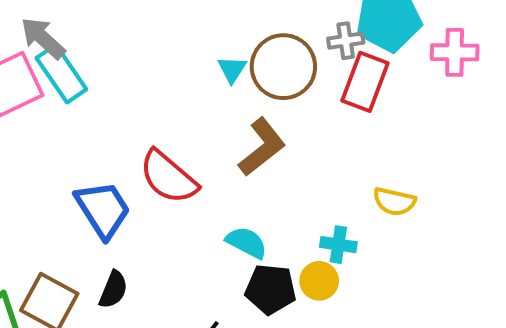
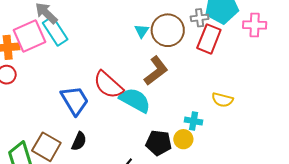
cyan semicircle: (247, 243) -> (135, 100), moved, size x1.5

